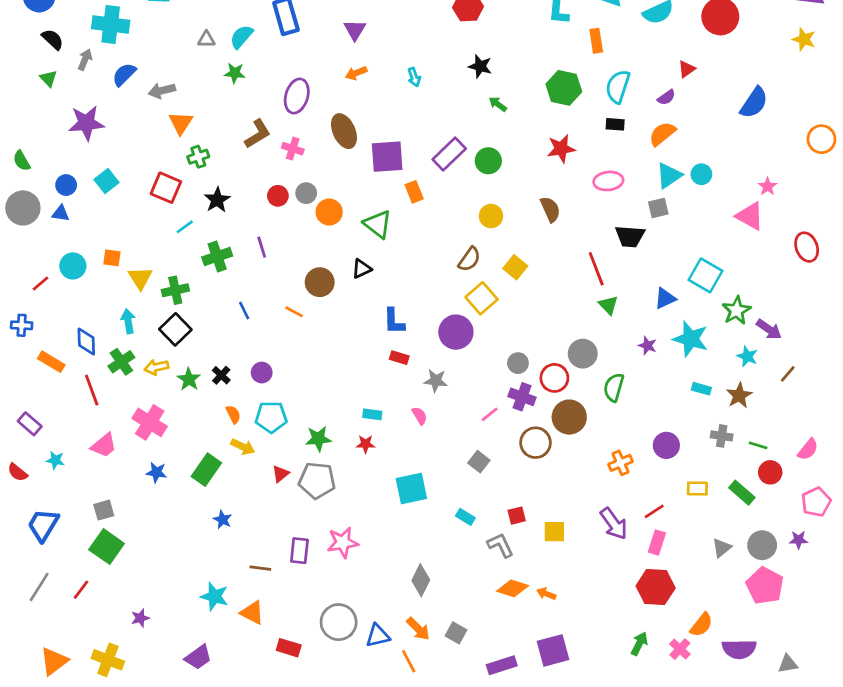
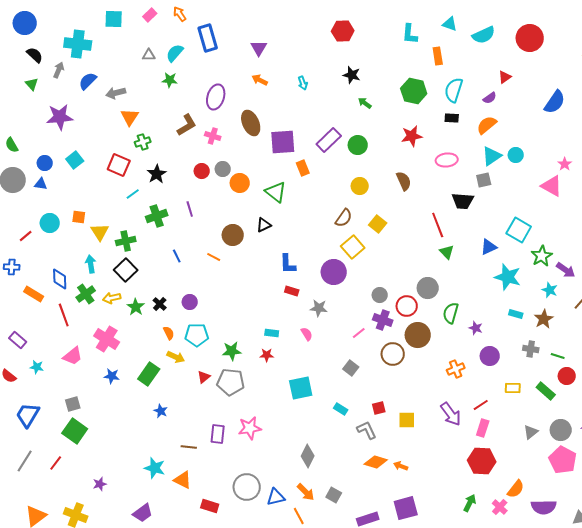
orange arrow: (356, 73) -> (260, 80), turned 49
purple star: (647, 346) -> (476, 328), moved

